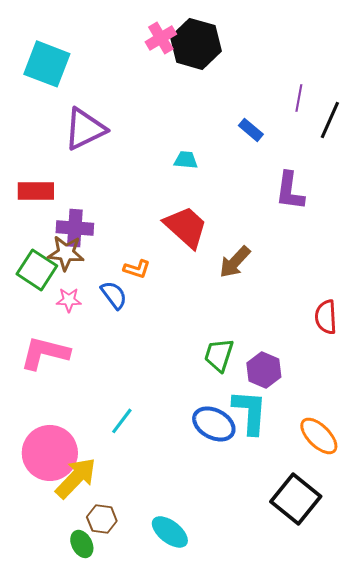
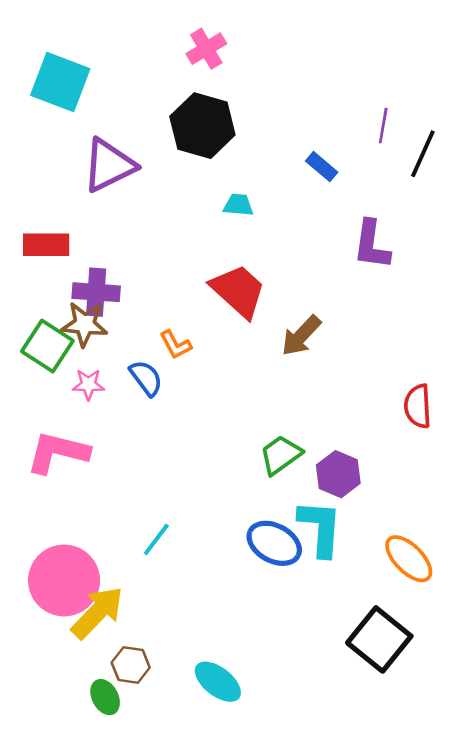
black hexagon: (196, 44) -> (202, 126), moved
orange L-shape: (137, 269) -> (176, 345), turned 44
green trapezoid: (219, 355) -> (281, 455), turned 36

